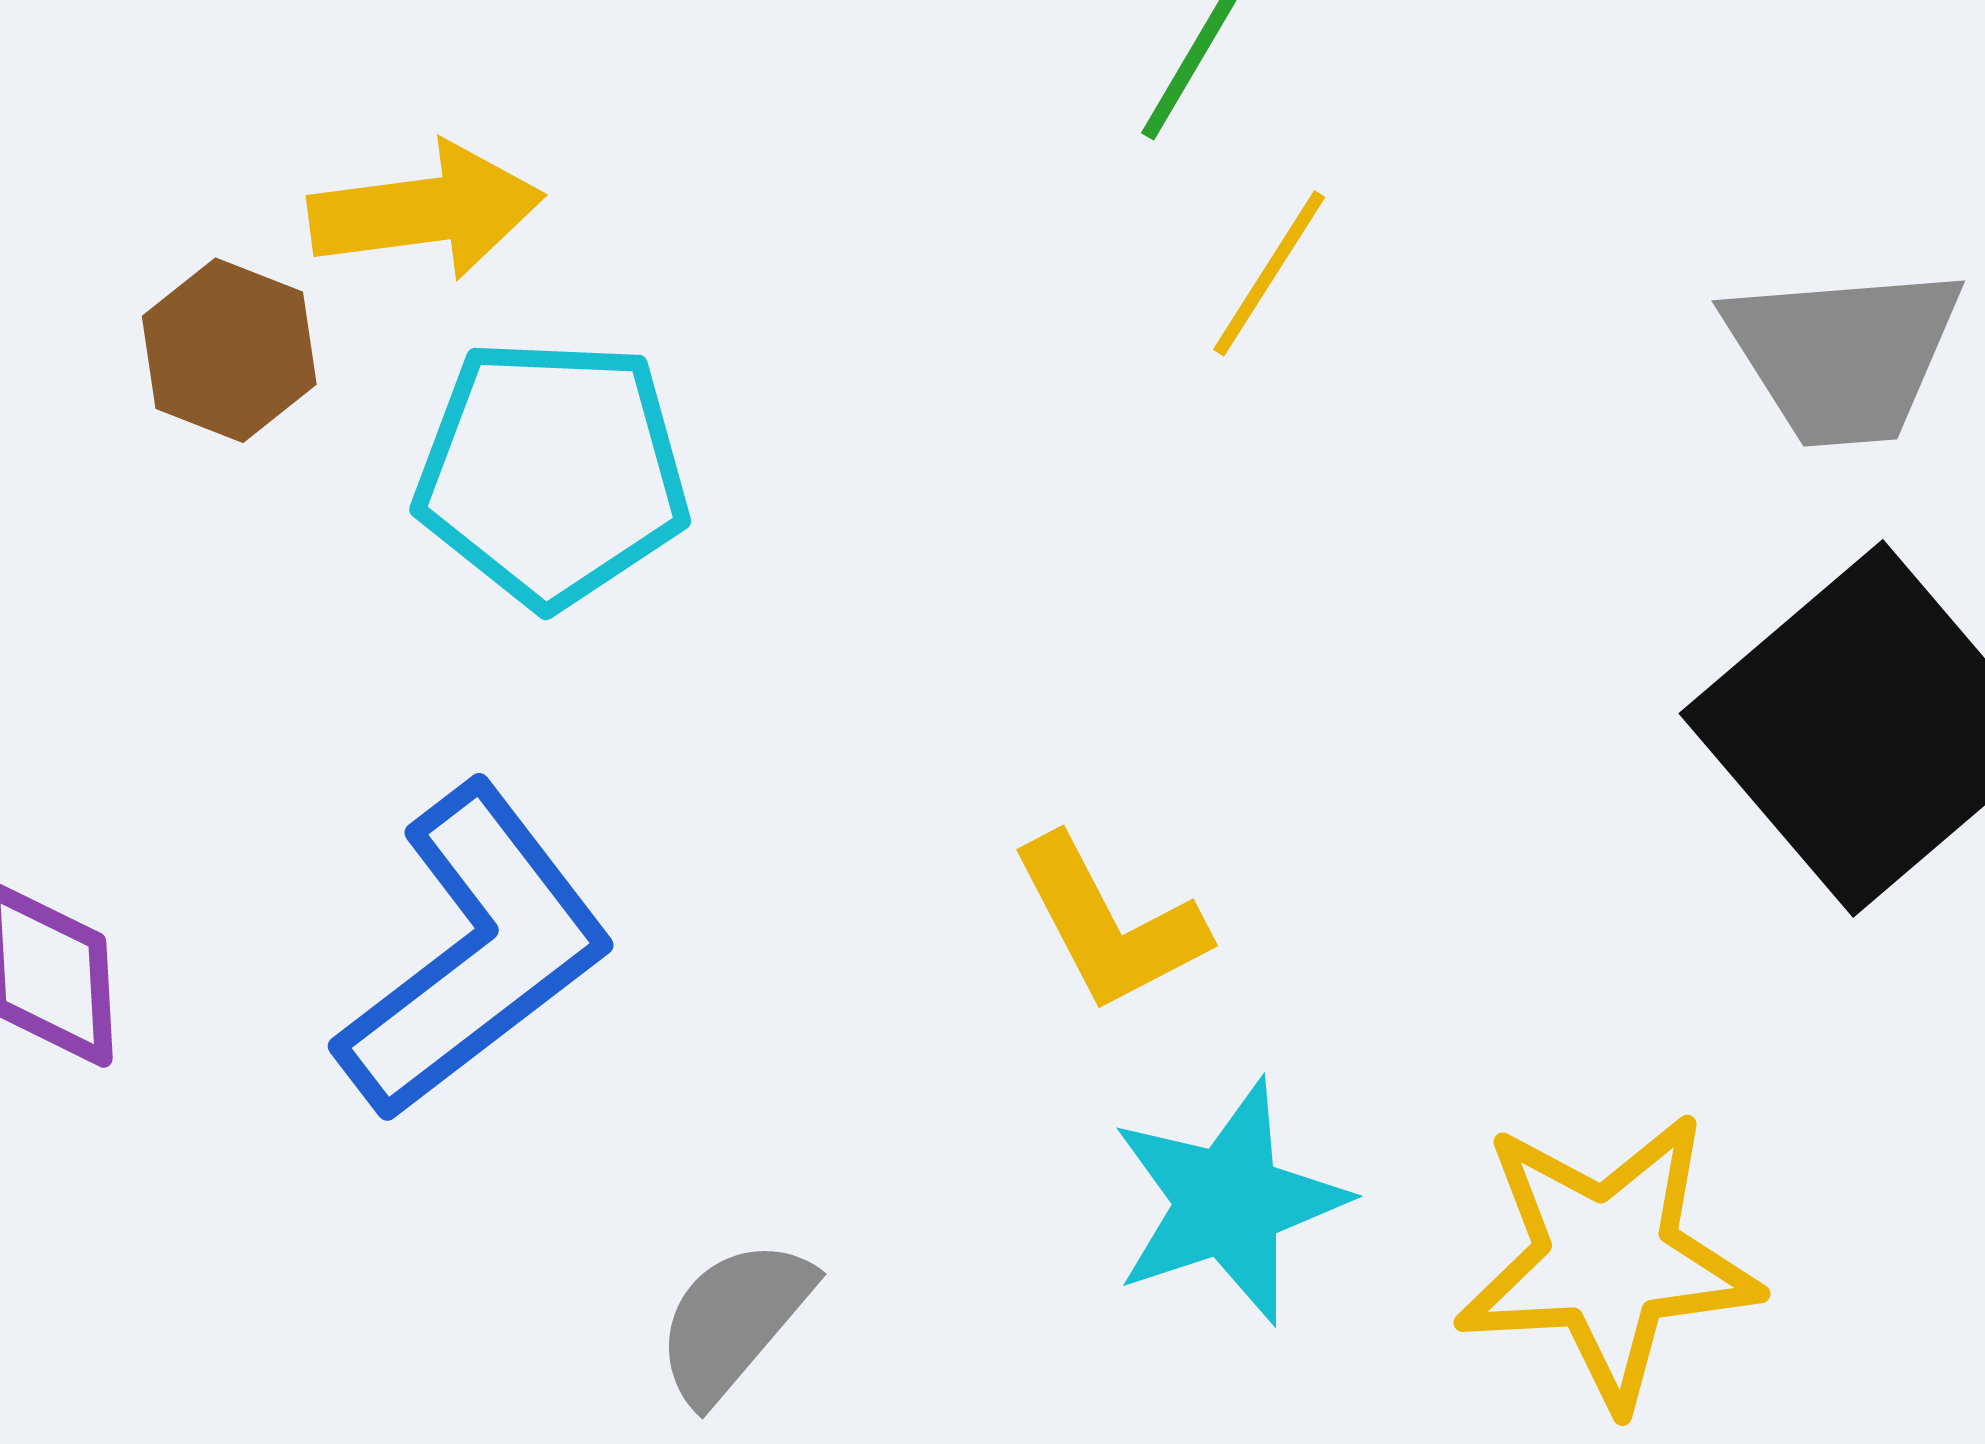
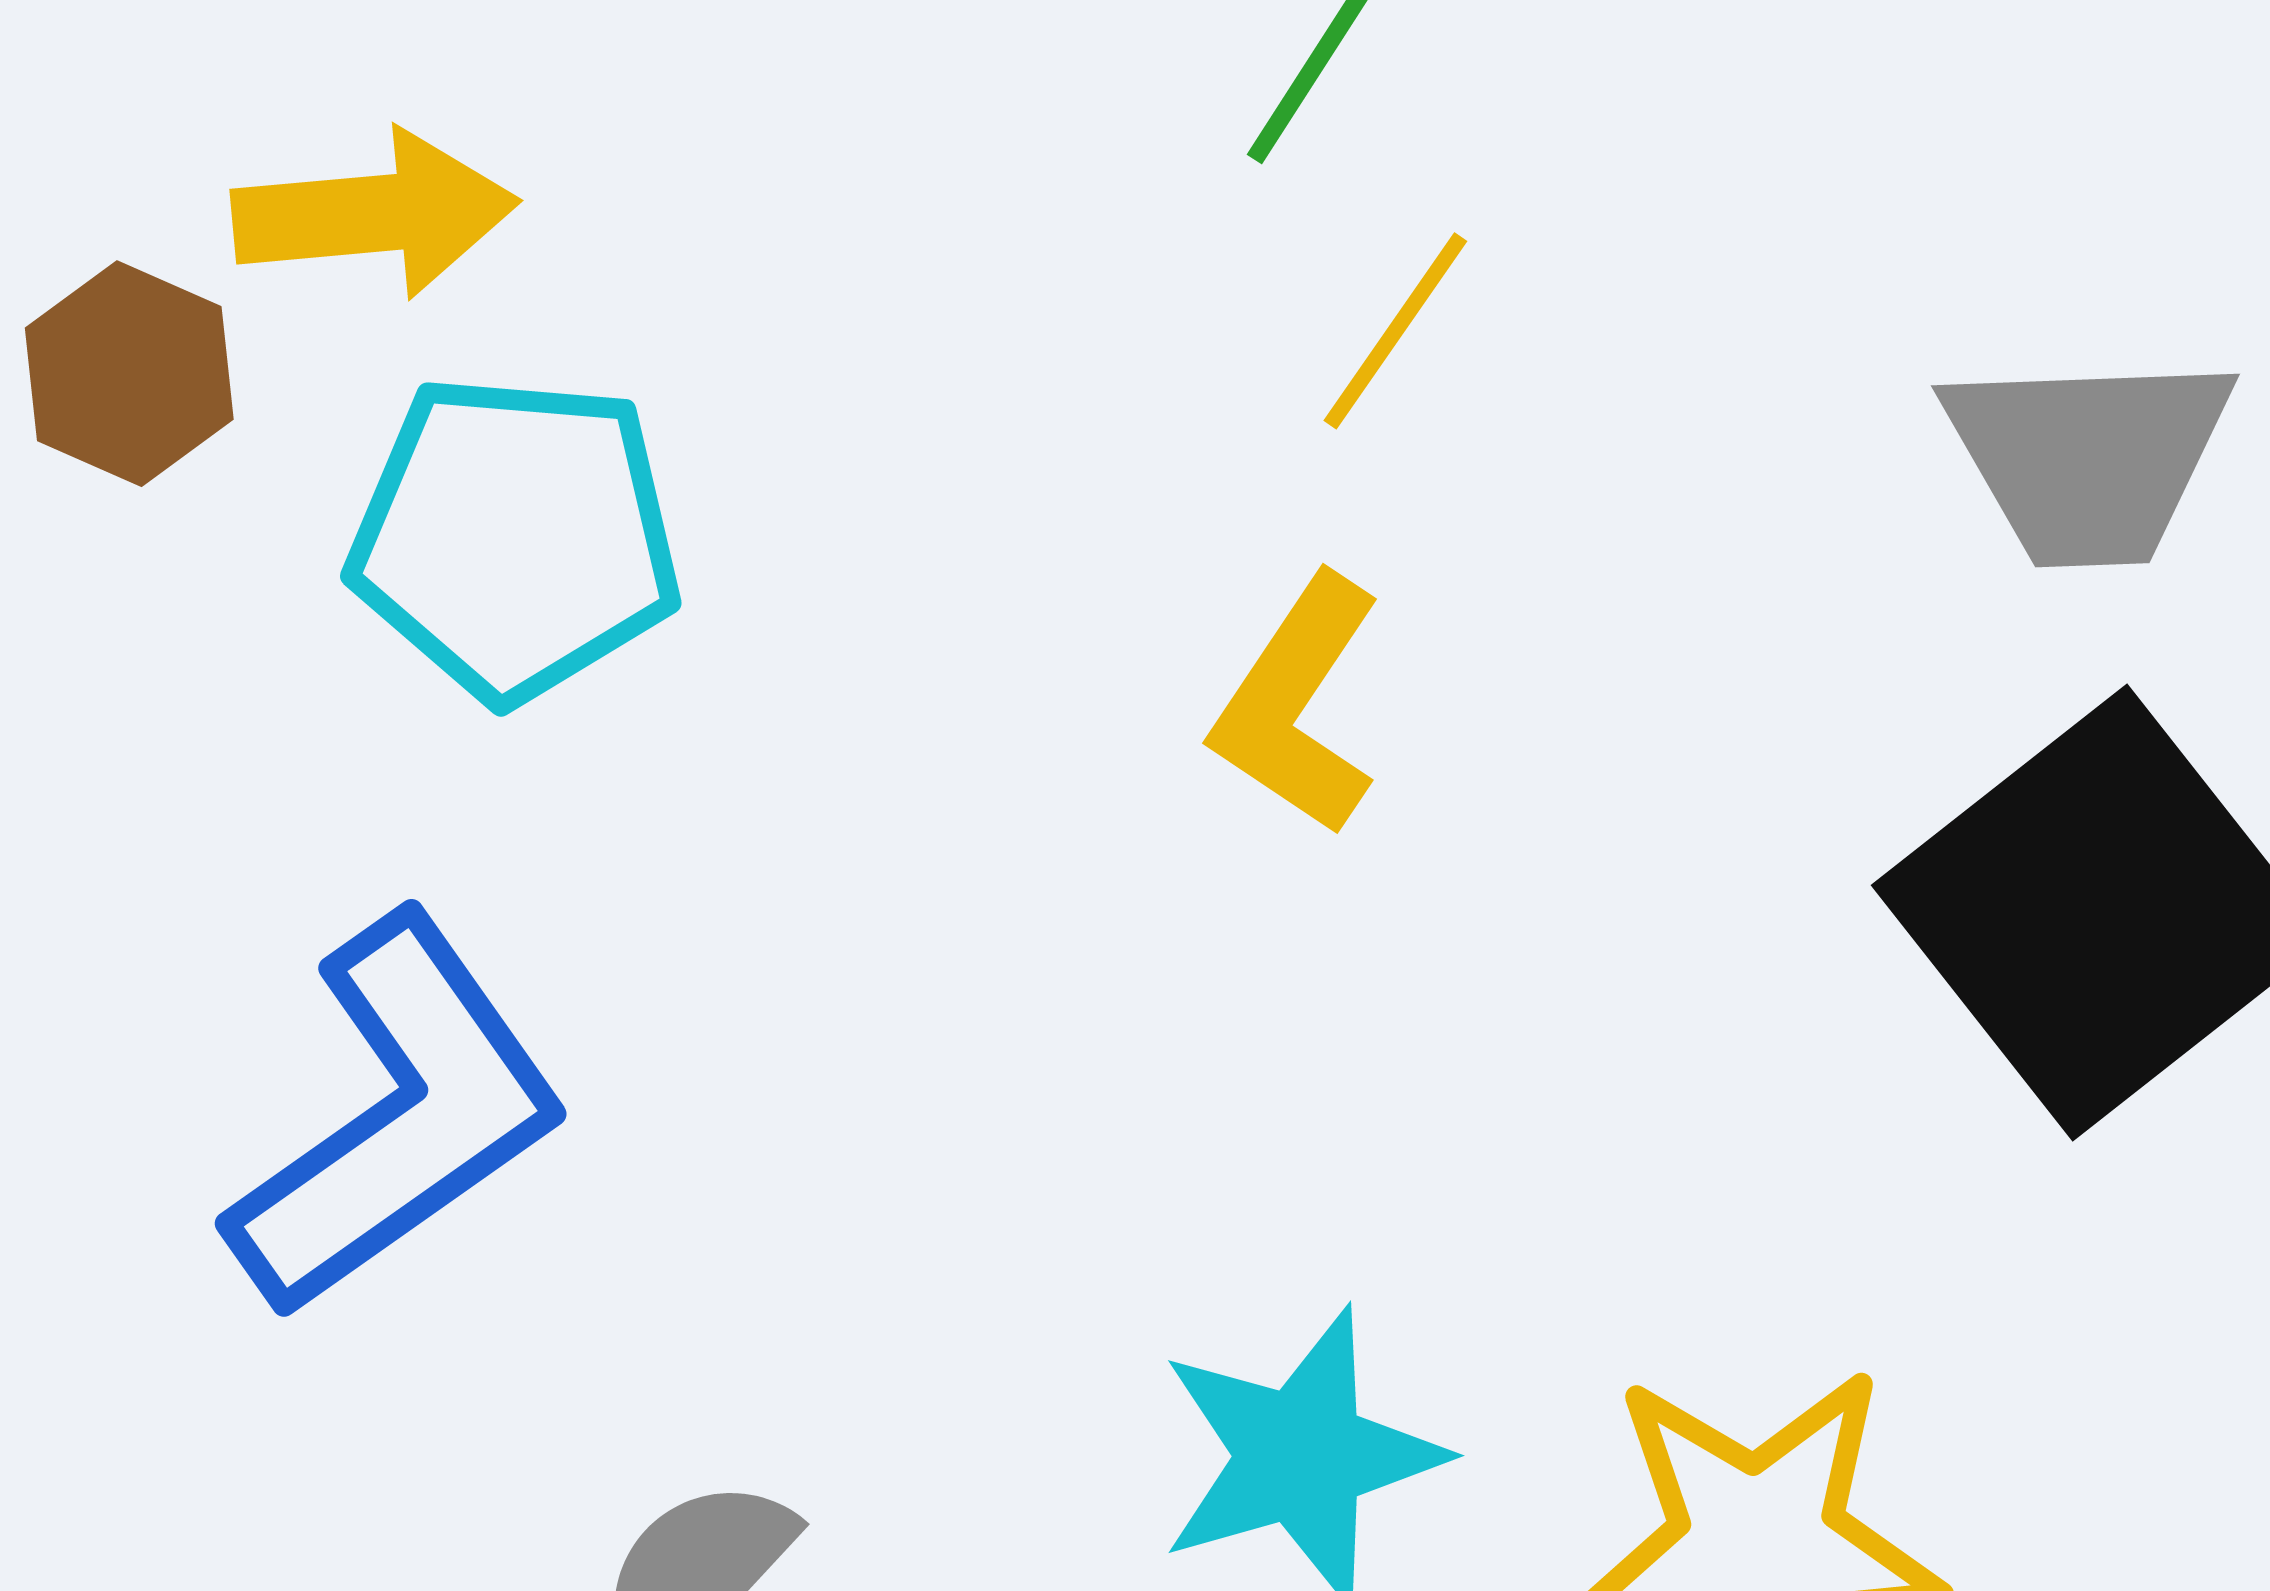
yellow L-shape: (1109, 924) -> (1297, 705), moved, turned 59

